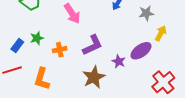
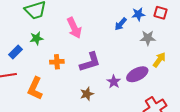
green star: (37, 38) -> (36, 38), moved
brown star: (94, 77) -> (87, 94), size x0.6

